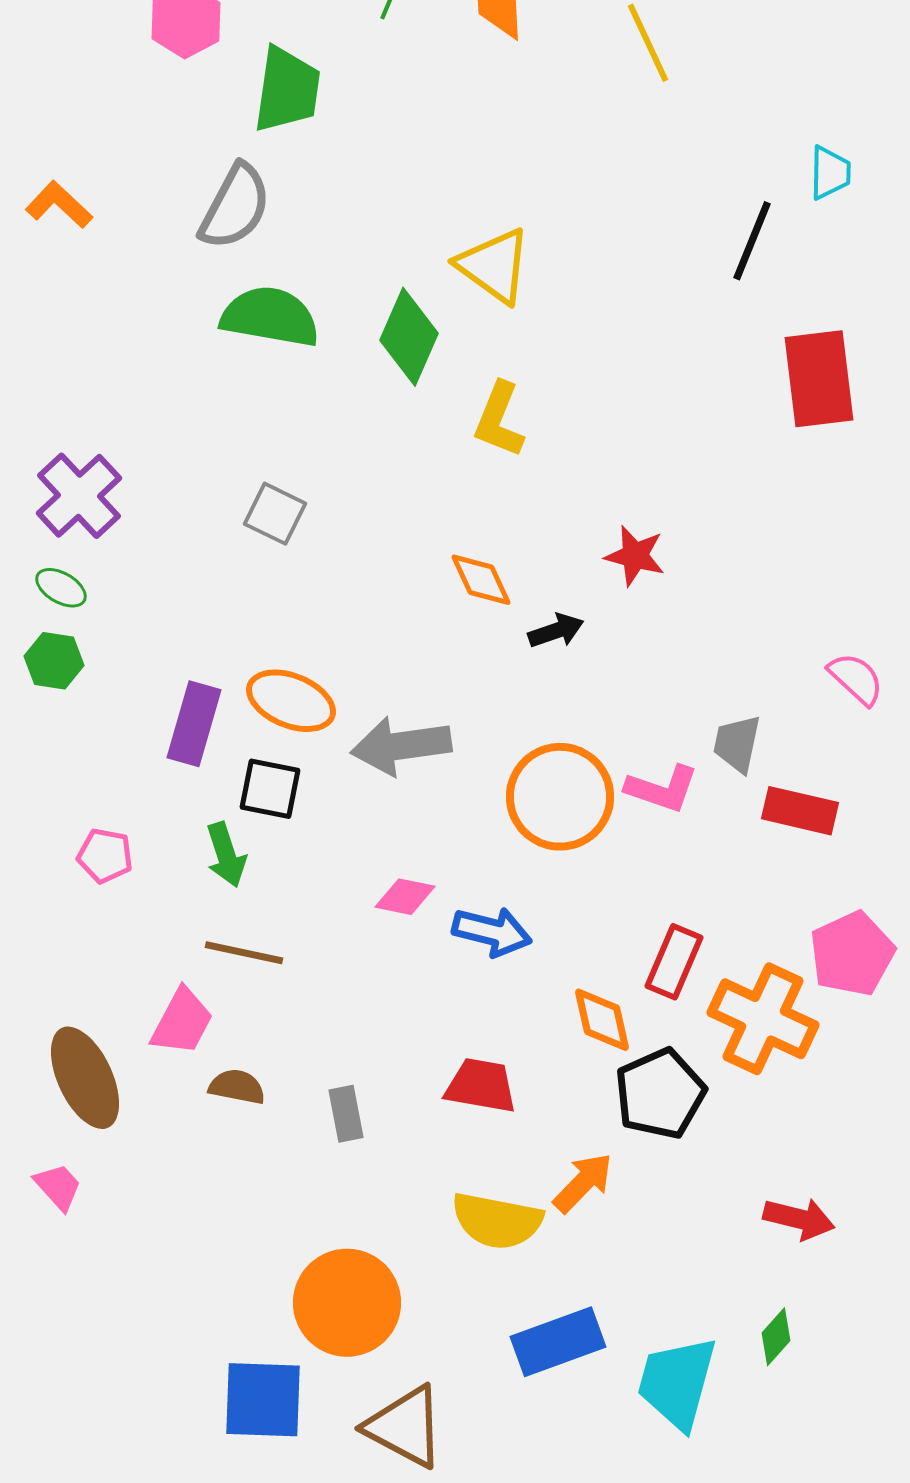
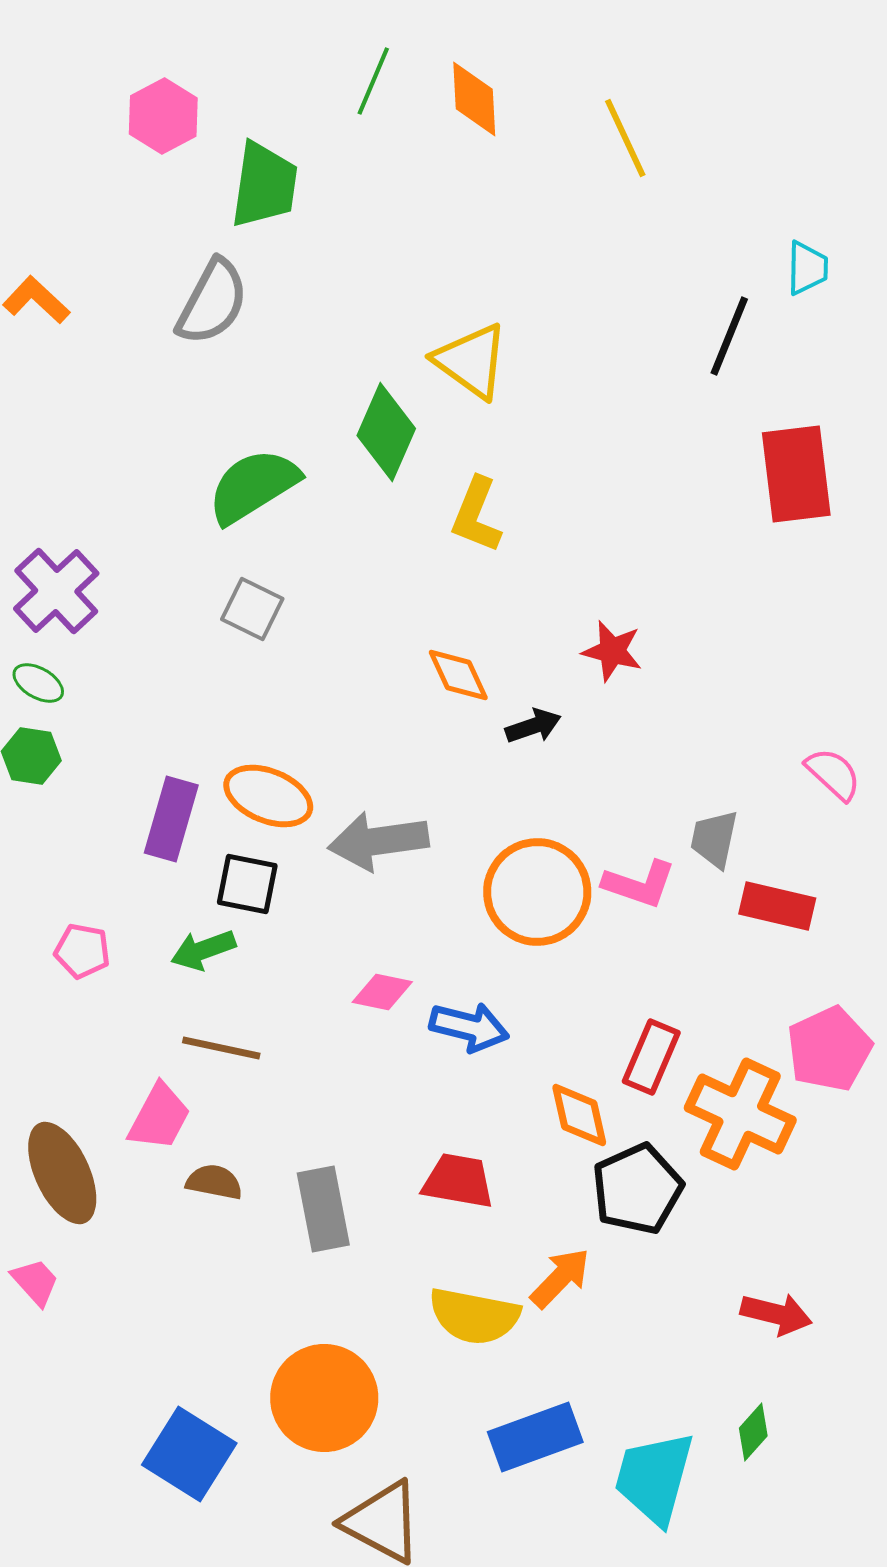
green semicircle: (270, 317) -> (253, 486), moved, turned -42
green arrow: (226, 855) -> (203, 950), turned 88
gray rectangle: (346, 1114) -> (323, 1209), size x1.5
blue square: (263, 1400) -> (189, 1454), moved, turned 30

